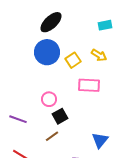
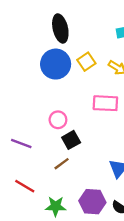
black ellipse: (51, 22) -> (60, 28), turned -60
yellow square: (73, 60) -> (86, 62), moved

